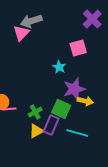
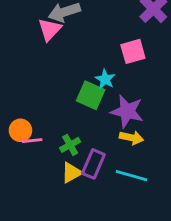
purple star: (74, 89) -> (127, 111), turned 30
yellow arrow: (85, 101) -> (131, 138), moved
green square: (61, 109) -> (91, 95), moved

